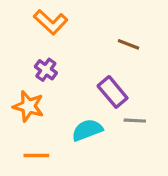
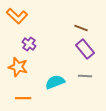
orange L-shape: (51, 22) -> (17, 16), moved
purple rectangle: (113, 92) -> (85, 49), moved

